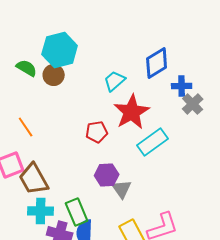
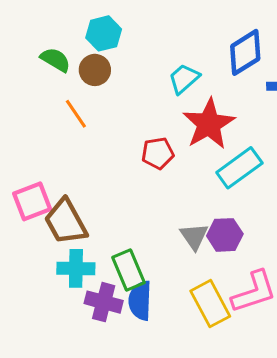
cyan hexagon: (60, 50) -> (104, 33), size x0.7
orange line: (26, 127) -> (76, 114), moved
purple hexagon: (107, 175) -> (225, 235), moved

